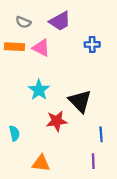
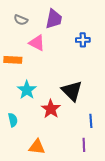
purple trapezoid: (60, 21) -> (54, 19), turned -50
orange rectangle: (14, 47) -> (13, 60), moved
cyan star: (39, 90) -> (27, 90), moved
red star: (57, 121) -> (51, 109), turned -30

